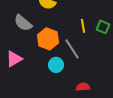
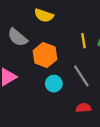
gray line: (72, 49) -> (81, 76), moved

